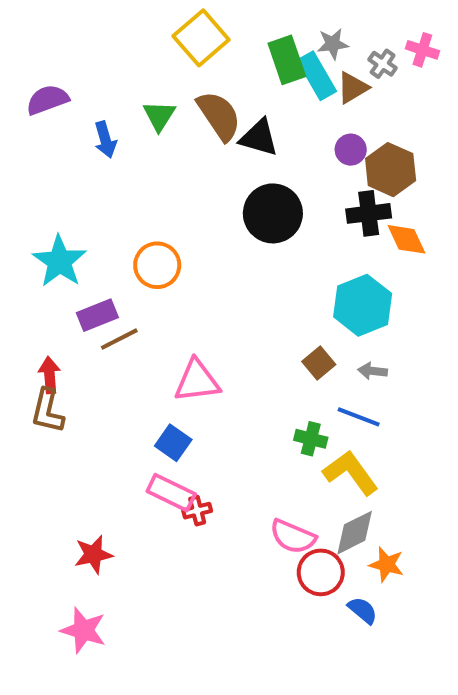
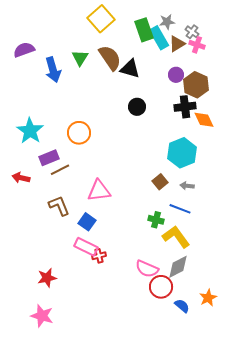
pink cross: (422, 50) -> (197, 45), moved
blue arrow: (105, 140) -> (53, 70), size x1.4
black circle: (273, 213) -> (137, 107), size x0.6
red arrow: (49, 375) -> (21, 178), moved, turned -72
brown L-shape: (48, 411) -> (59, 206), moved, turned 145
orange star: (387, 564) -> (208, 298), moved, turned 30

